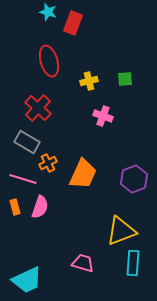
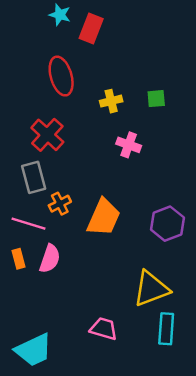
gray rectangle: (27, 142) -> (34, 177), turned 45

